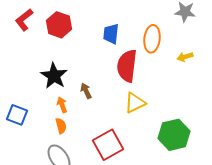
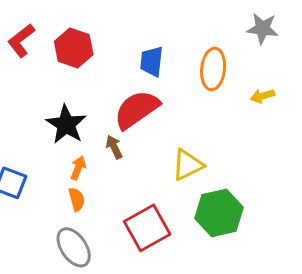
red semicircle: (127, 66) -> (137, 109), moved, turned 48
orange arrow: (62, 105) -> (78, 168), turned 42
green hexagon: (174, 135) -> (219, 213), moved

